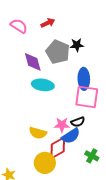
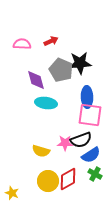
pink semicircle: (19, 26) -> (22, 44), turned -30
black star: (77, 45) -> (80, 63), size x1.6
black semicircle: (78, 122) -> (81, 140), size x1.5
blue semicircle: (71, 136) -> (91, 155), moved
red diamond: (58, 148) -> (68, 179), moved

